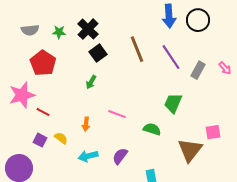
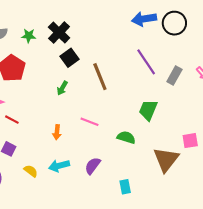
blue arrow: (169, 16) -> (144, 19), turned 85
brown line: (137, 49) -> (100, 77), moved
yellow semicircle: (61, 138) -> (31, 171), moved

